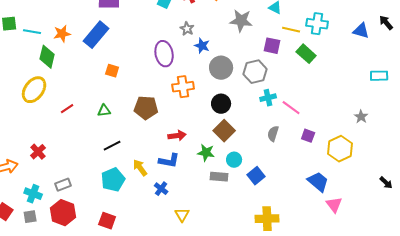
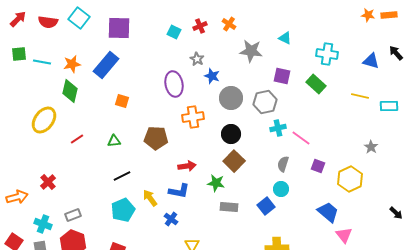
yellow line: (291, 30) -> (360, 96), moved
green diamond: (47, 57) -> (70, 91), moved
cyan circle: (234, 160) -> (281, 189), moved

